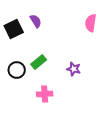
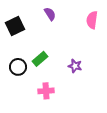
purple semicircle: (36, 21) -> (50, 14), moved

